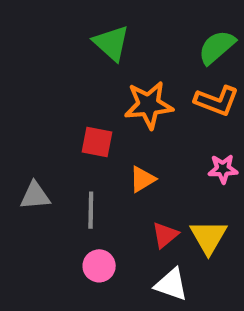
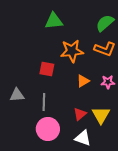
green triangle: (111, 43) -> (54, 21), turned -48
orange triangle: (142, 179) -> (83, 81), moved
pink circle: (99, 266) -> (48, 129), size x1.5

